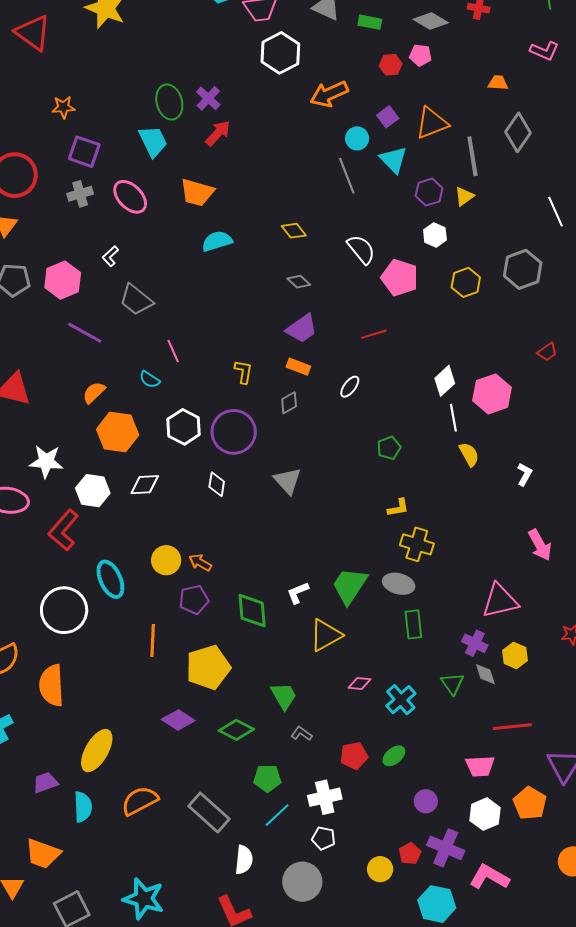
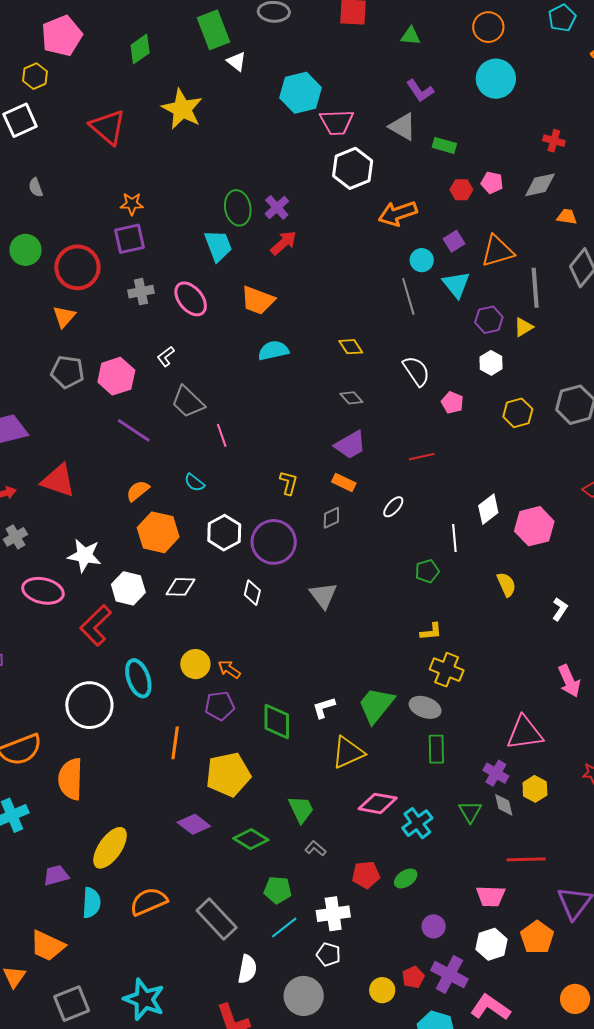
gray diamond: (431, 21) -> (540, 185), moved, turned -48
purple square: (84, 152) -> (129, 239), moved, turned -36
pink pentagon: (400, 278) -> (452, 402), size x0.6
pink line: (173, 351) -> (222, 435), moved
white line: (453, 418) -> (454, 538), moved
pink diamond: (360, 684) -> (378, 803), size x1.6

